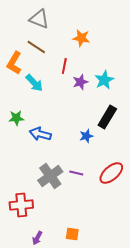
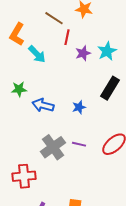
brown line: (36, 47) -> (54, 18), moved
blue star: (86, 136) -> (79, 107), moved

